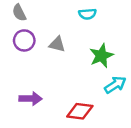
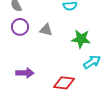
green star: (101, 56) -> (81, 39), turned 30

